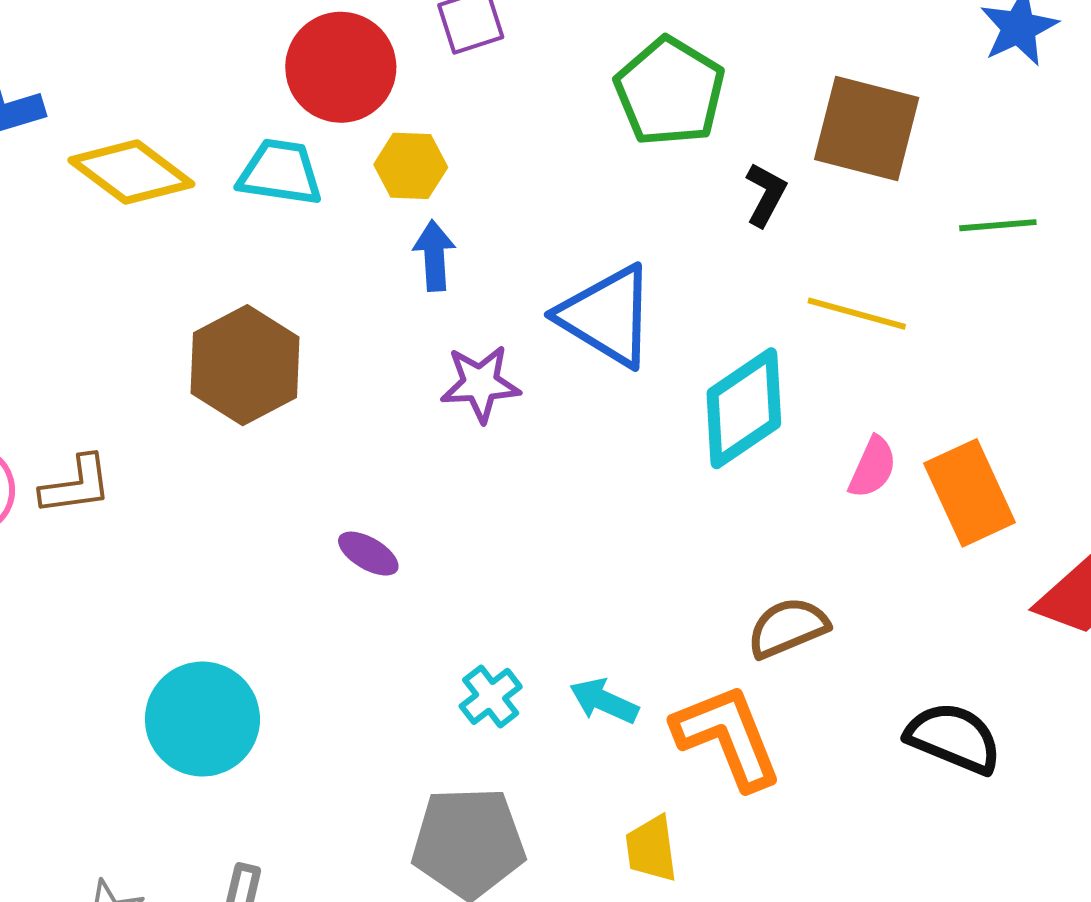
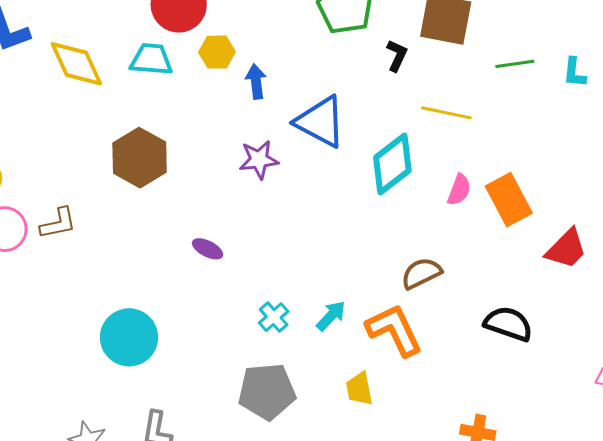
yellow diamond: (131, 172) -> (76, 64), turned 32
blue arrow: (434, 256) -> (256, 81), moved
cyan arrow: (604, 701) -> (331, 316), turned 112

